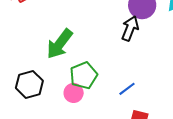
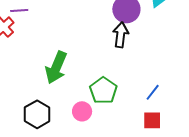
green pentagon: (84, 75) -> (103, 91), moved
blue line: (127, 89) -> (153, 92), moved

